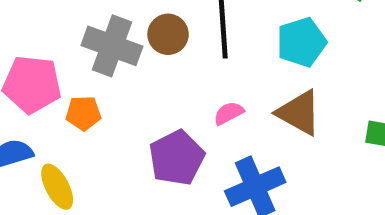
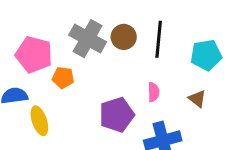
pink semicircle: (229, 113) -> (154, 92), turned 108
brown triangle: (299, 113) -> (197, 99), size x0.6

